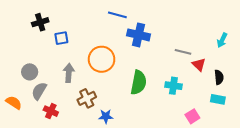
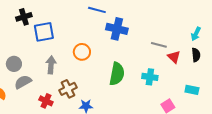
blue square: (61, 38) -> (44, 32), size x1.5
orange circle: (102, 59) -> (82, 52), size x0.7
black semicircle: (219, 77) -> (196, 55), moved
gray semicircle: (39, 91) -> (23, 82), turned 30
red cross: (51, 111) -> (46, 101), moved

